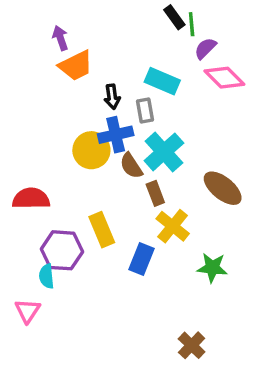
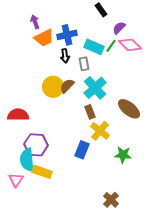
green line: (192, 24) -> (111, 46), moved, turned 40
blue cross: (116, 135) -> (67, 35), moved
brown semicircle: (131, 166) -> (67, 86), moved, turned 77
yellow rectangle: (102, 230) -> (42, 172), moved, turned -48
cyan semicircle: (47, 276) -> (27, 160), size x1.6

